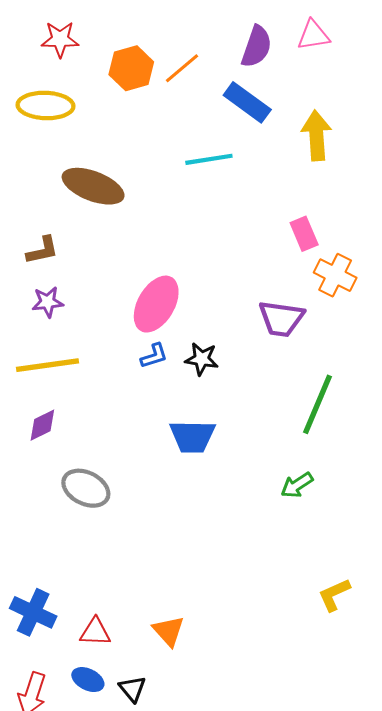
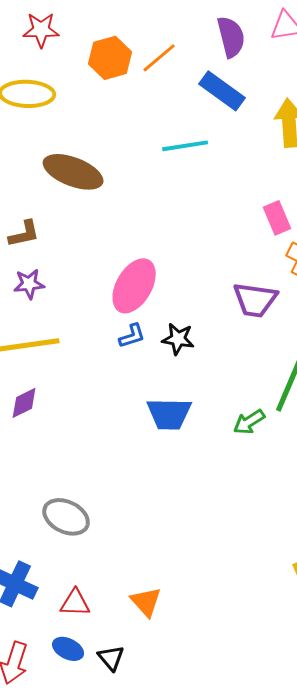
purple semicircle: (257, 47) -> (231, 37), turned -33
green arrow: (297, 485) -> (249, 422), moved
gray ellipse: (86, 488) -> (66, 517), moved

